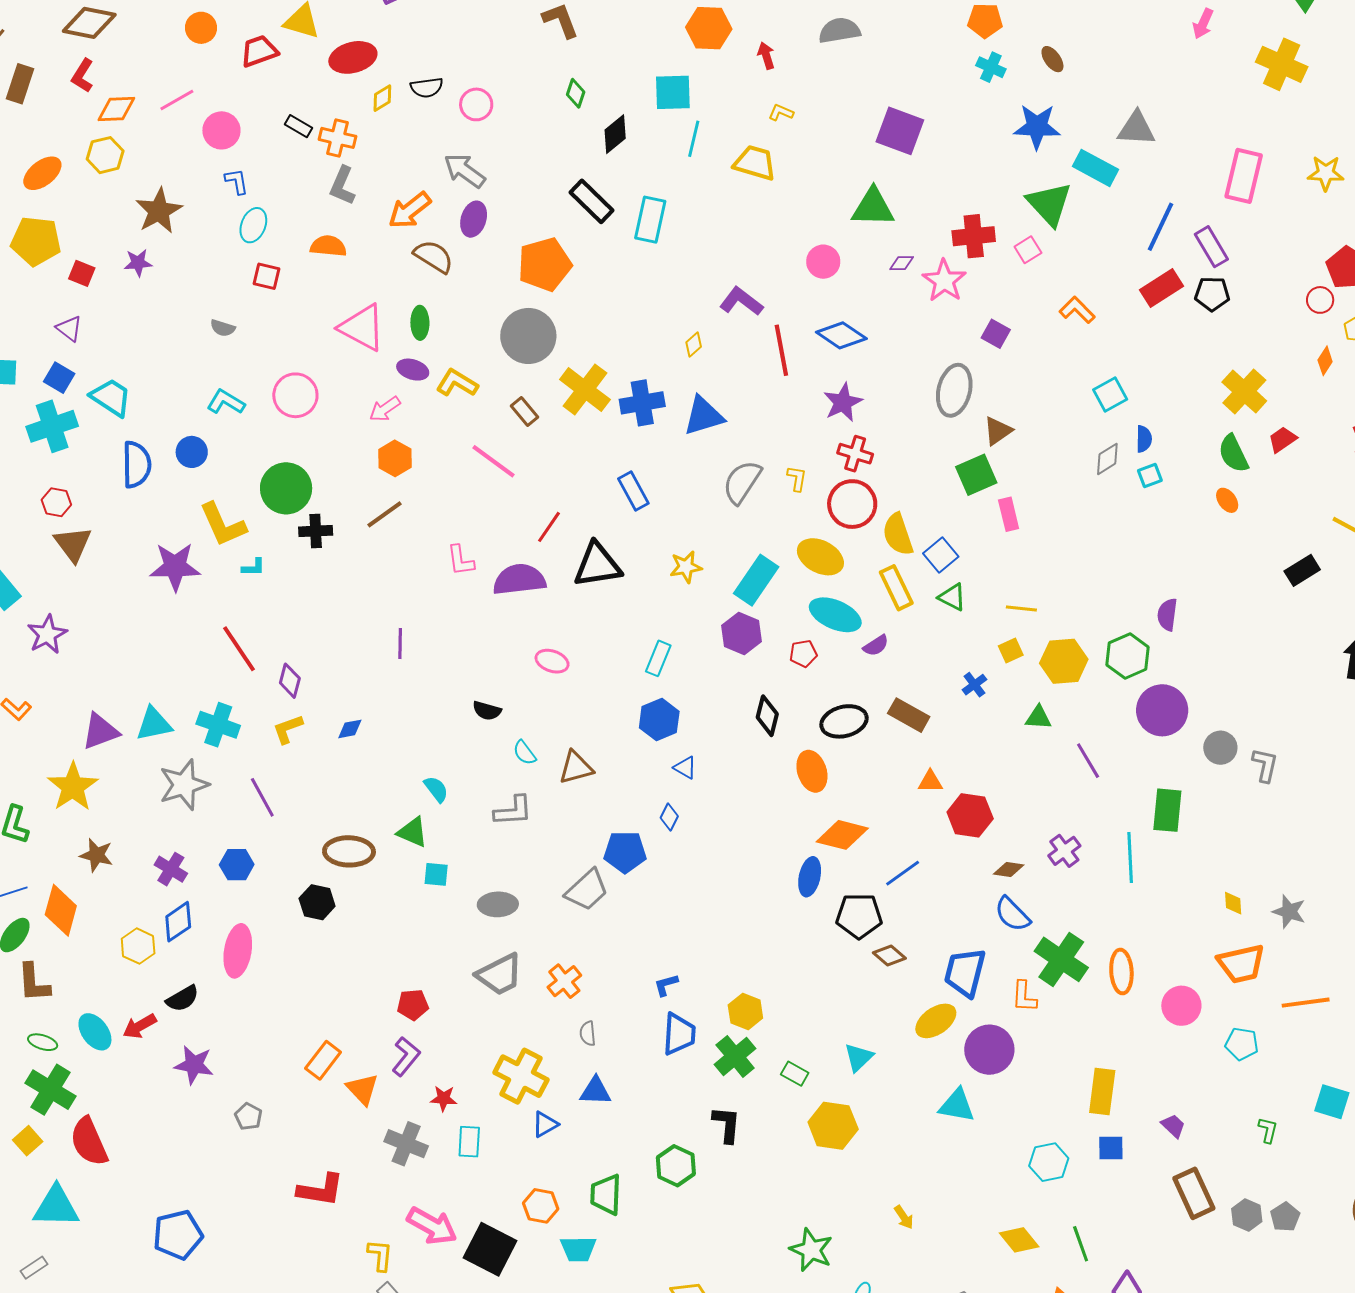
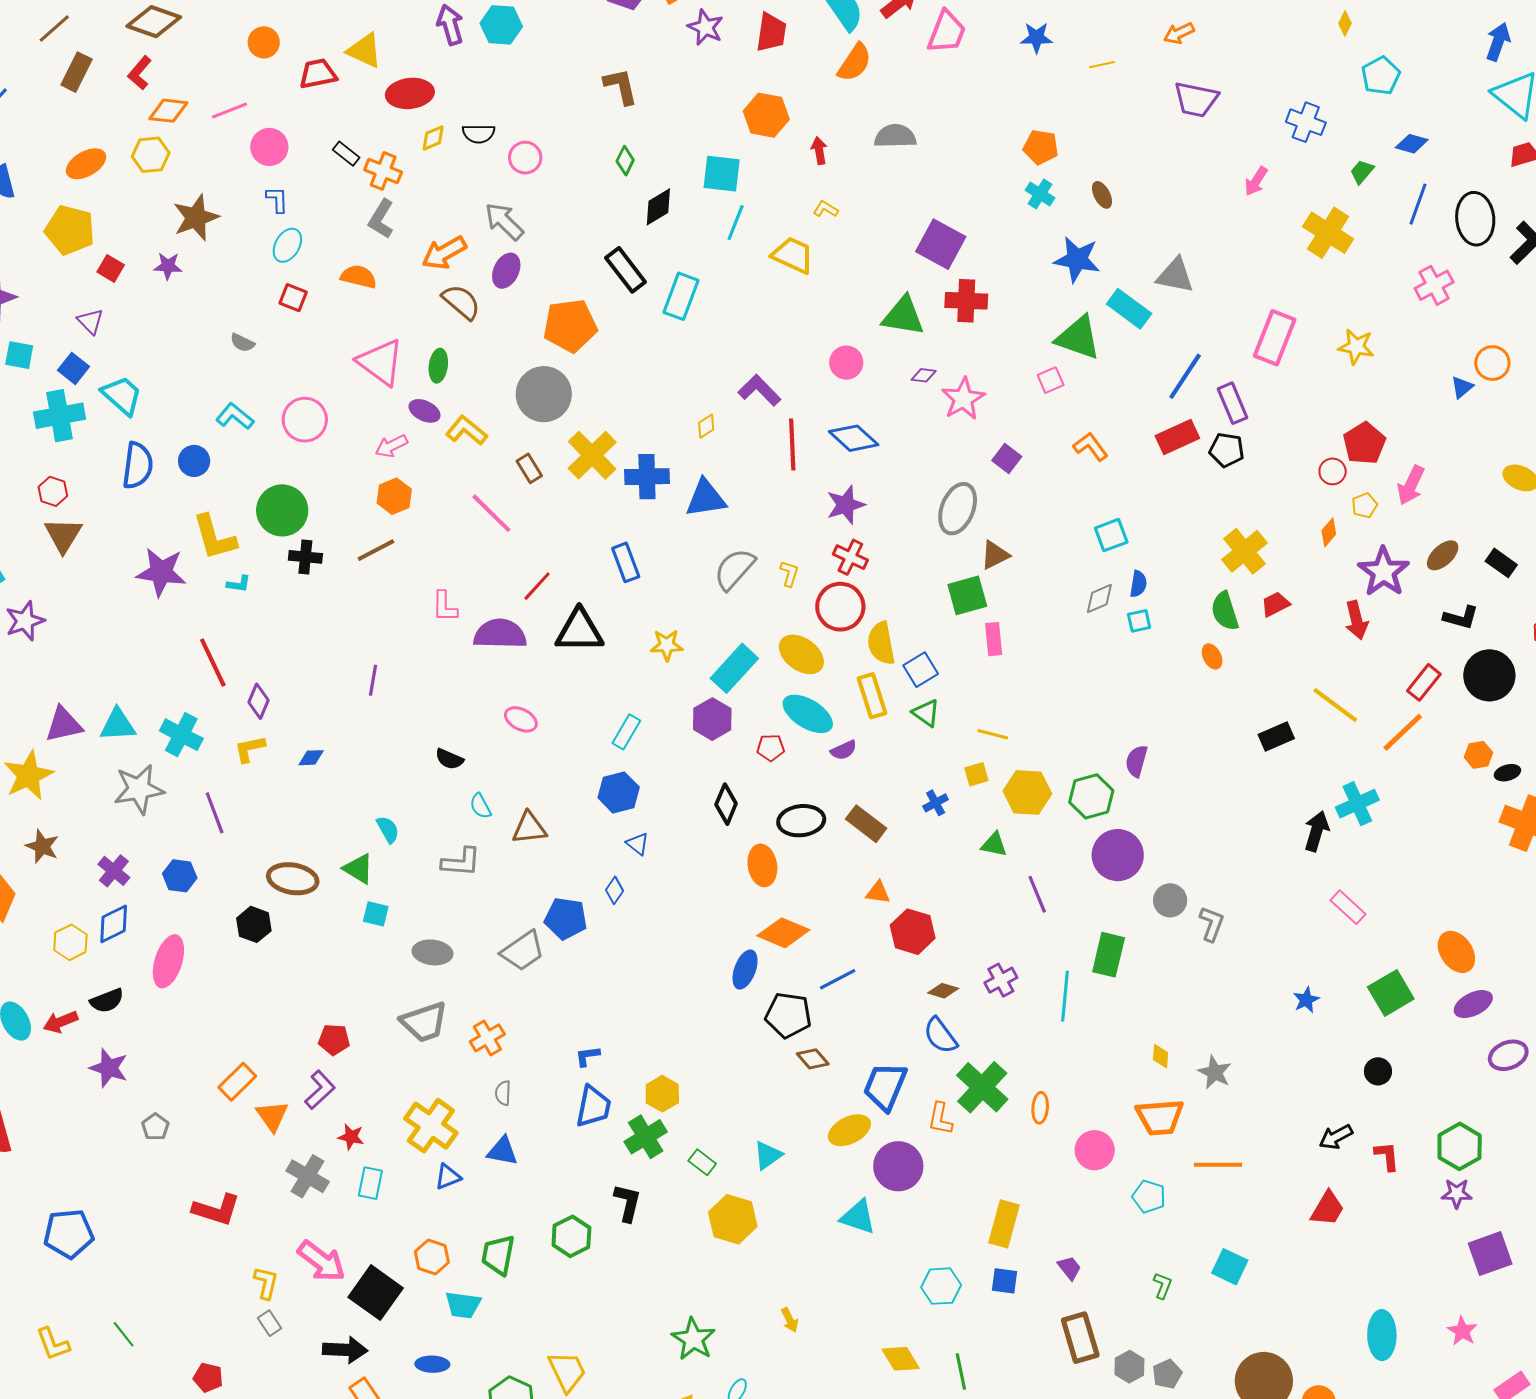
green triangle: (1049, 204) -> (1078, 338), turned -36
red cross: (974, 236) -> (966, 301), moved
orange ellipse: (1121, 972) -> (1040, 1108), size x0.7

